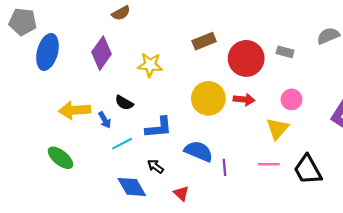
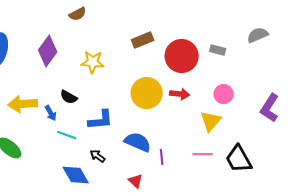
brown semicircle: (121, 13) -> (78, 14), moved
cyan line: (122, 144) -> (67, 135), turned 48
red triangle: (181, 193) -> (136, 181), moved

